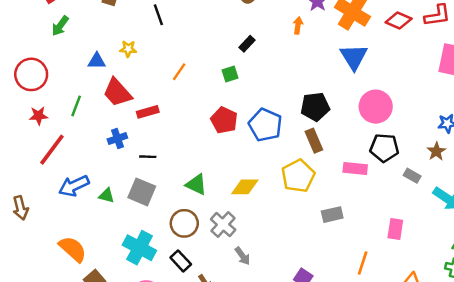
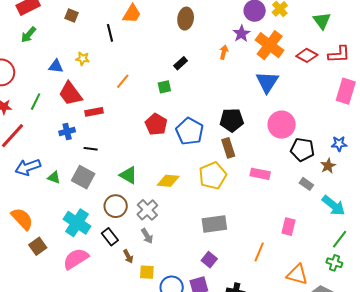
black pentagon: (384, 148) -> (302, 149), moved
gray rectangle: (332, 215) -> (214, 224), moved, size x1.4
gray arrow: (243, 256) -> (147, 236), moved

